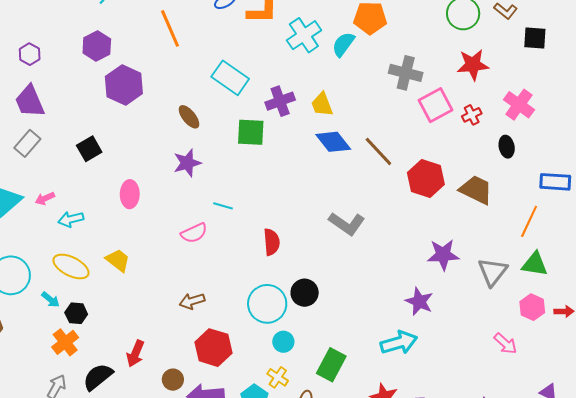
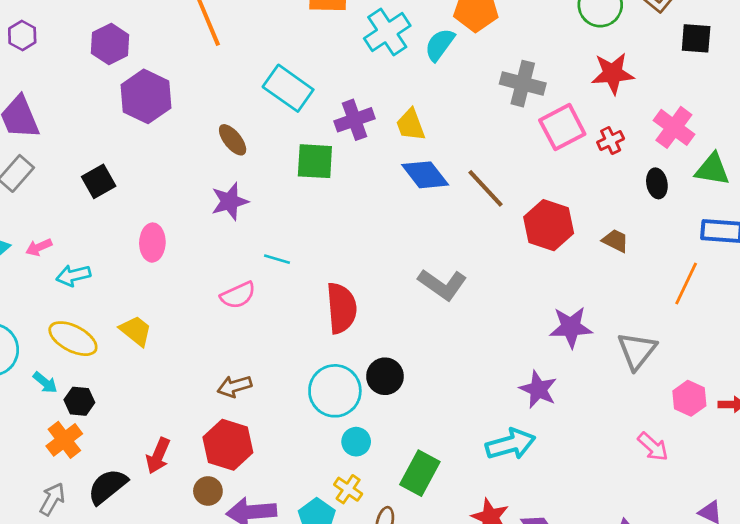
purple hexagon: (30, 54) -> (22, 35), moved
brown trapezoid: (476, 190) -> (616, 241), size x0.6
red semicircle: (272, 242) -> (341, 308), size x1.4
green triangle: (535, 264) -> (712, 169), moved
red hexagon: (213, 348) -> (228, 445), moved

